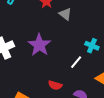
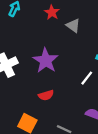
red semicircle: (55, 85) -> (46, 95), moved, turned -32

